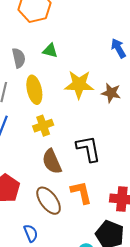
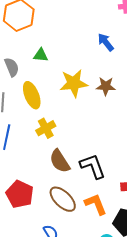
black L-shape: (88, 149) -> (93, 166), moved
orange L-shape: (81, 192) -> (96, 204), moved

